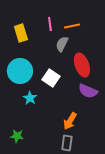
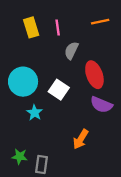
orange line: (72, 26) -> (100, 22), moved
yellow rectangle: (21, 33) -> (31, 27), moved
gray rectangle: (67, 143) -> (41, 165), moved

